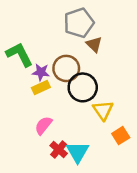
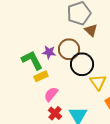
green L-shape: (19, 54) -> (32, 60), moved
yellow rectangle: (41, 87) -> (41, 76), moved
red cross: (59, 149) -> (55, 113), moved

